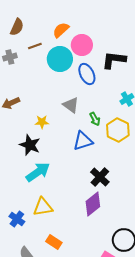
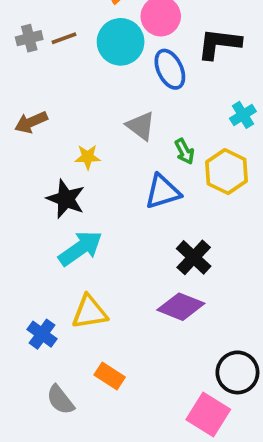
brown line: (35, 46) -> (64, 38), moved
purple diamond: (93, 204) -> (181, 307), turned 60

